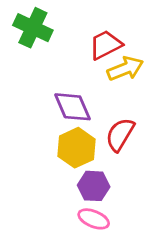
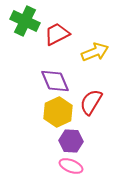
red trapezoid: (105, 45) -> (57, 34), moved

